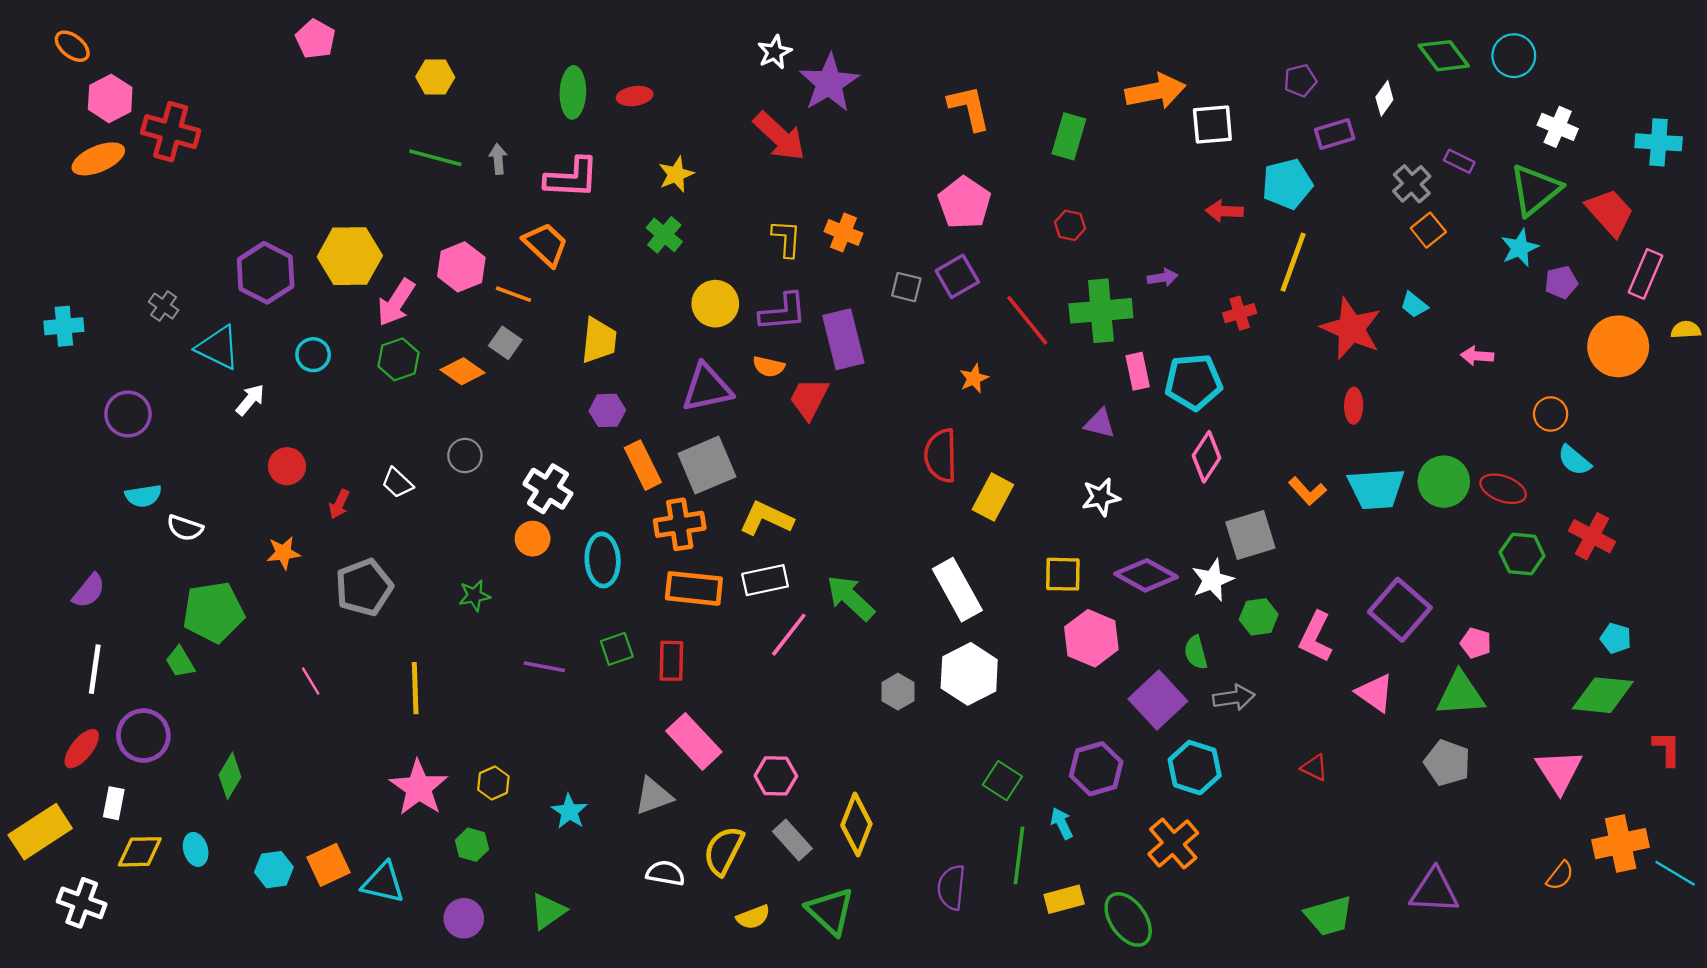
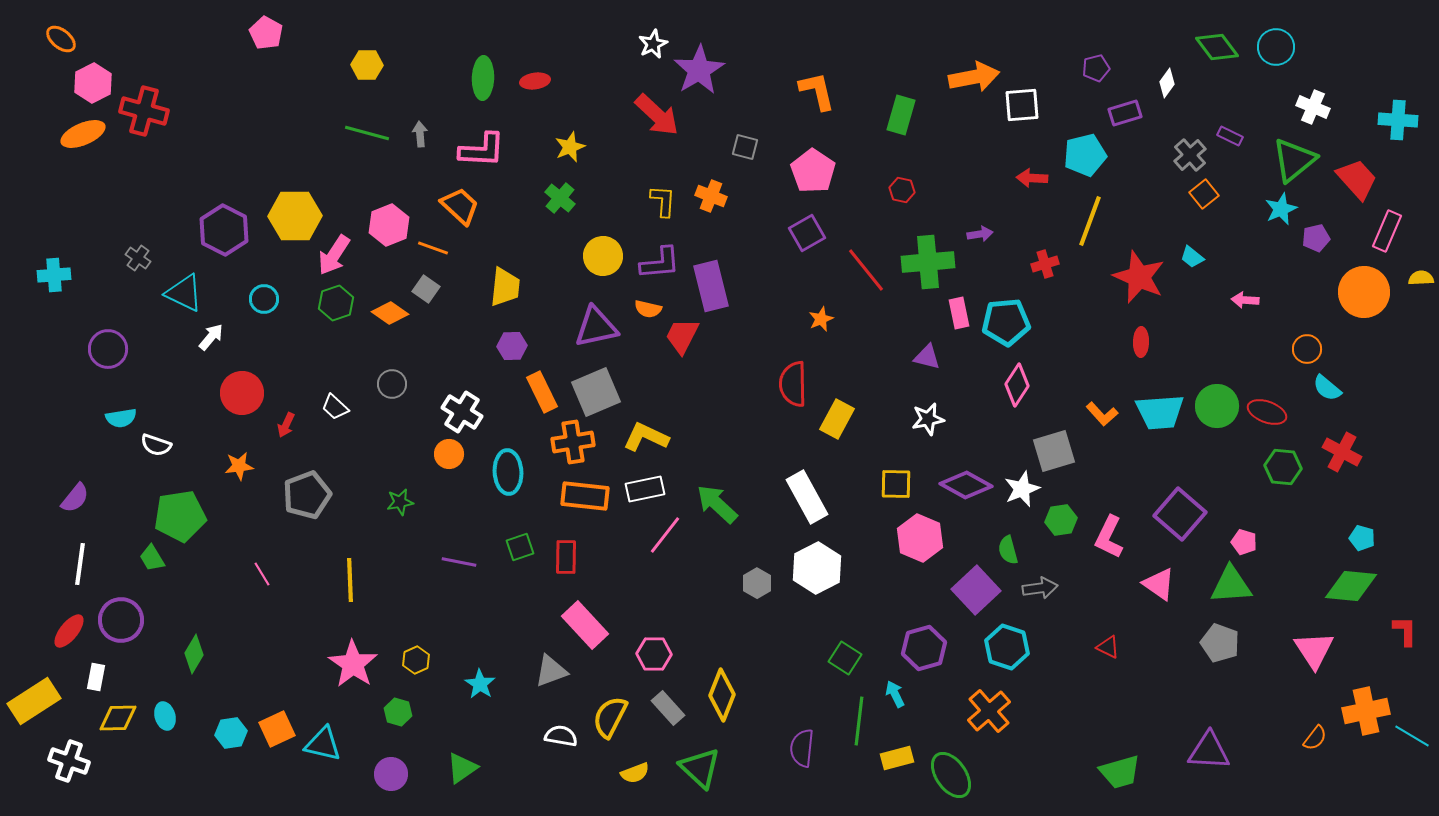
gray square: (906, 287) -> (745, 147), moved
red circle: (287, 466) -> (242, 393), size x1.4

